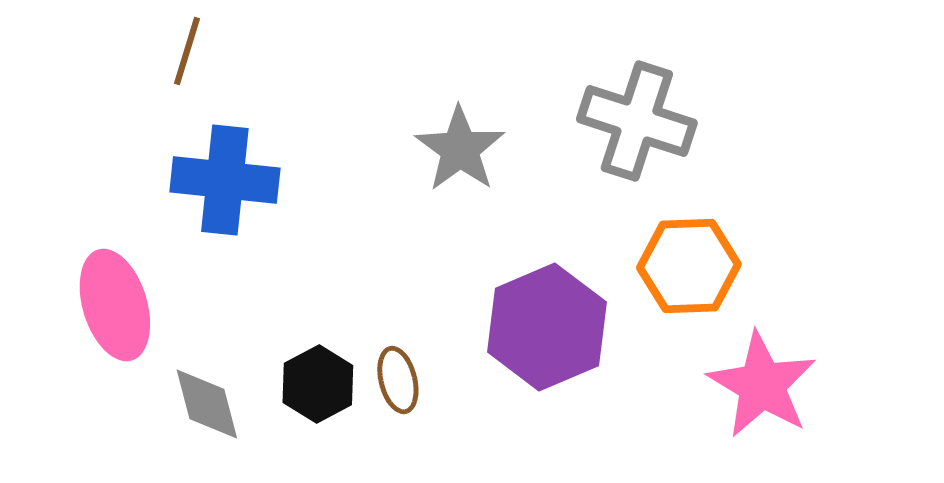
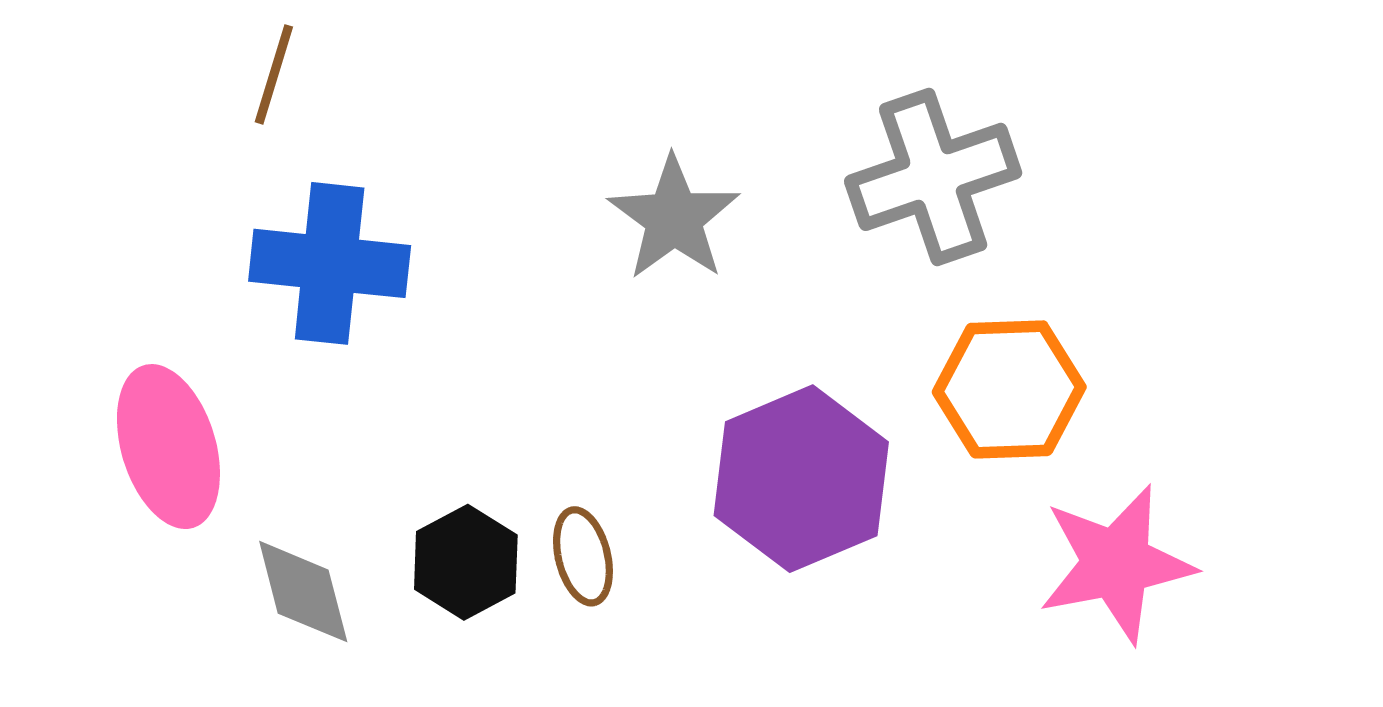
gray cross: (637, 121) -> (933, 177), turned -37
pink star: (762, 385) -> (1116, 564), turned 30

